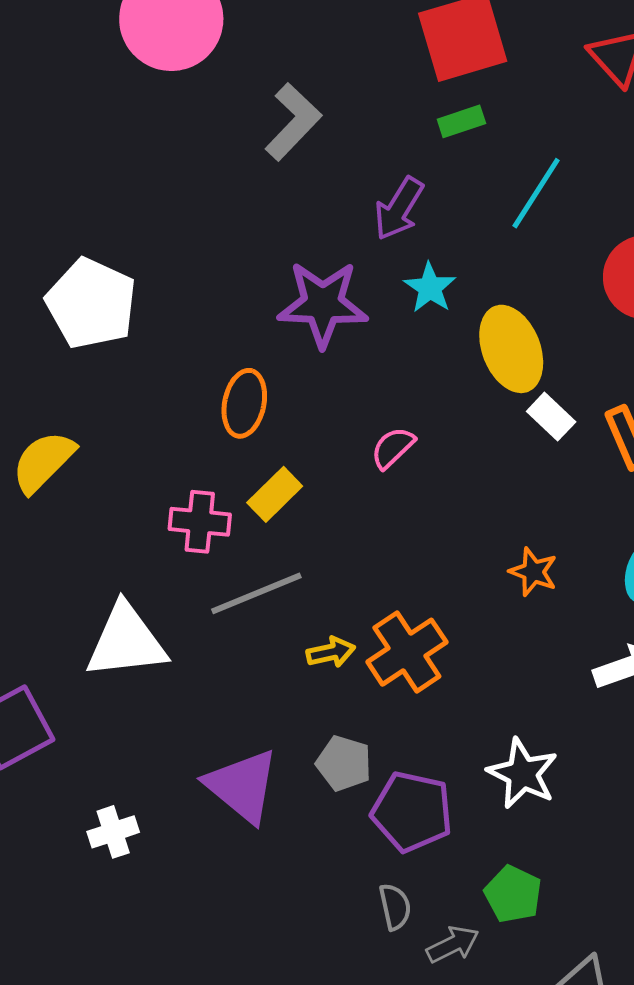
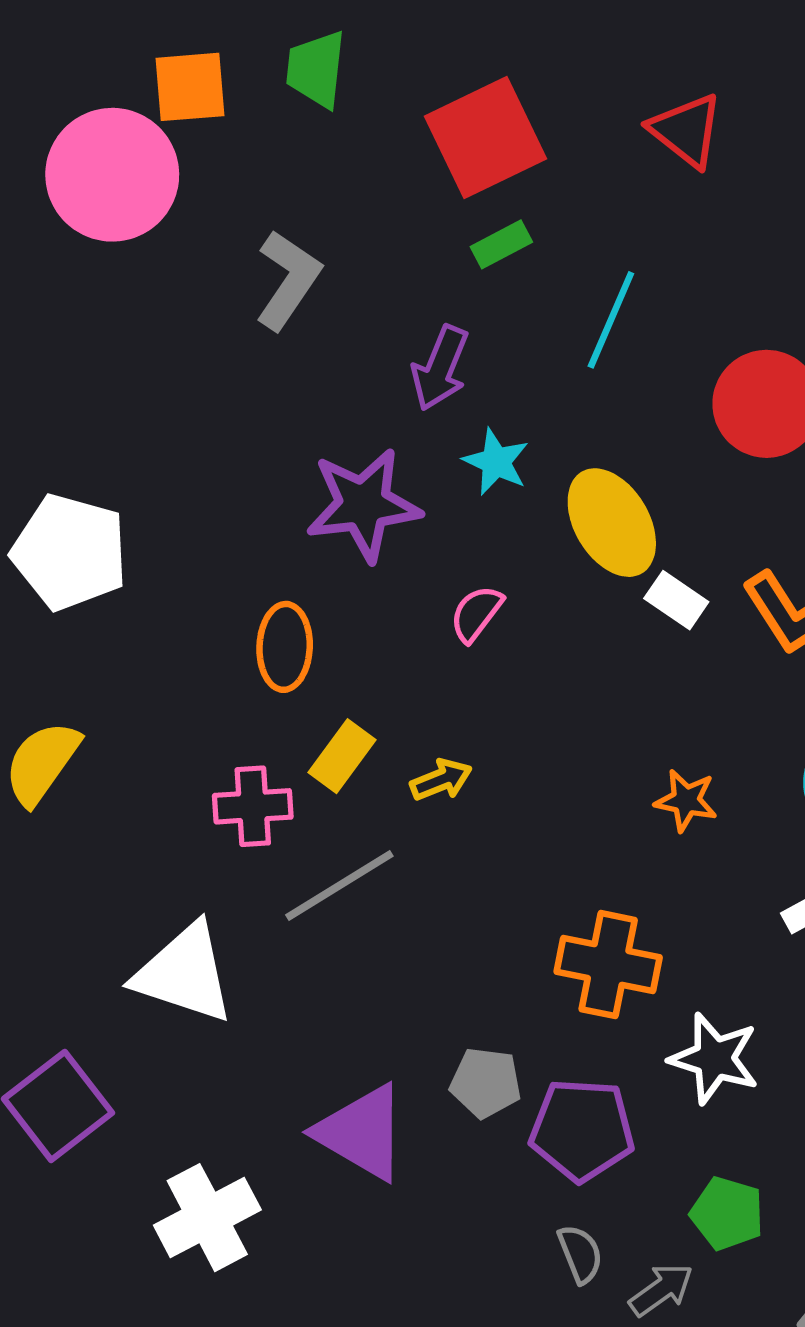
pink semicircle: (393, 448) -> (476, 614), moved
white triangle: (126, 641) -> (184, 973), turned 34
yellow arrow: (331, 652) -> (441, 780), moved
orange cross: (407, 652) -> (608, 965), moved, turned -36
white cross: (113, 832) -> (207, 1218), size x1.6

